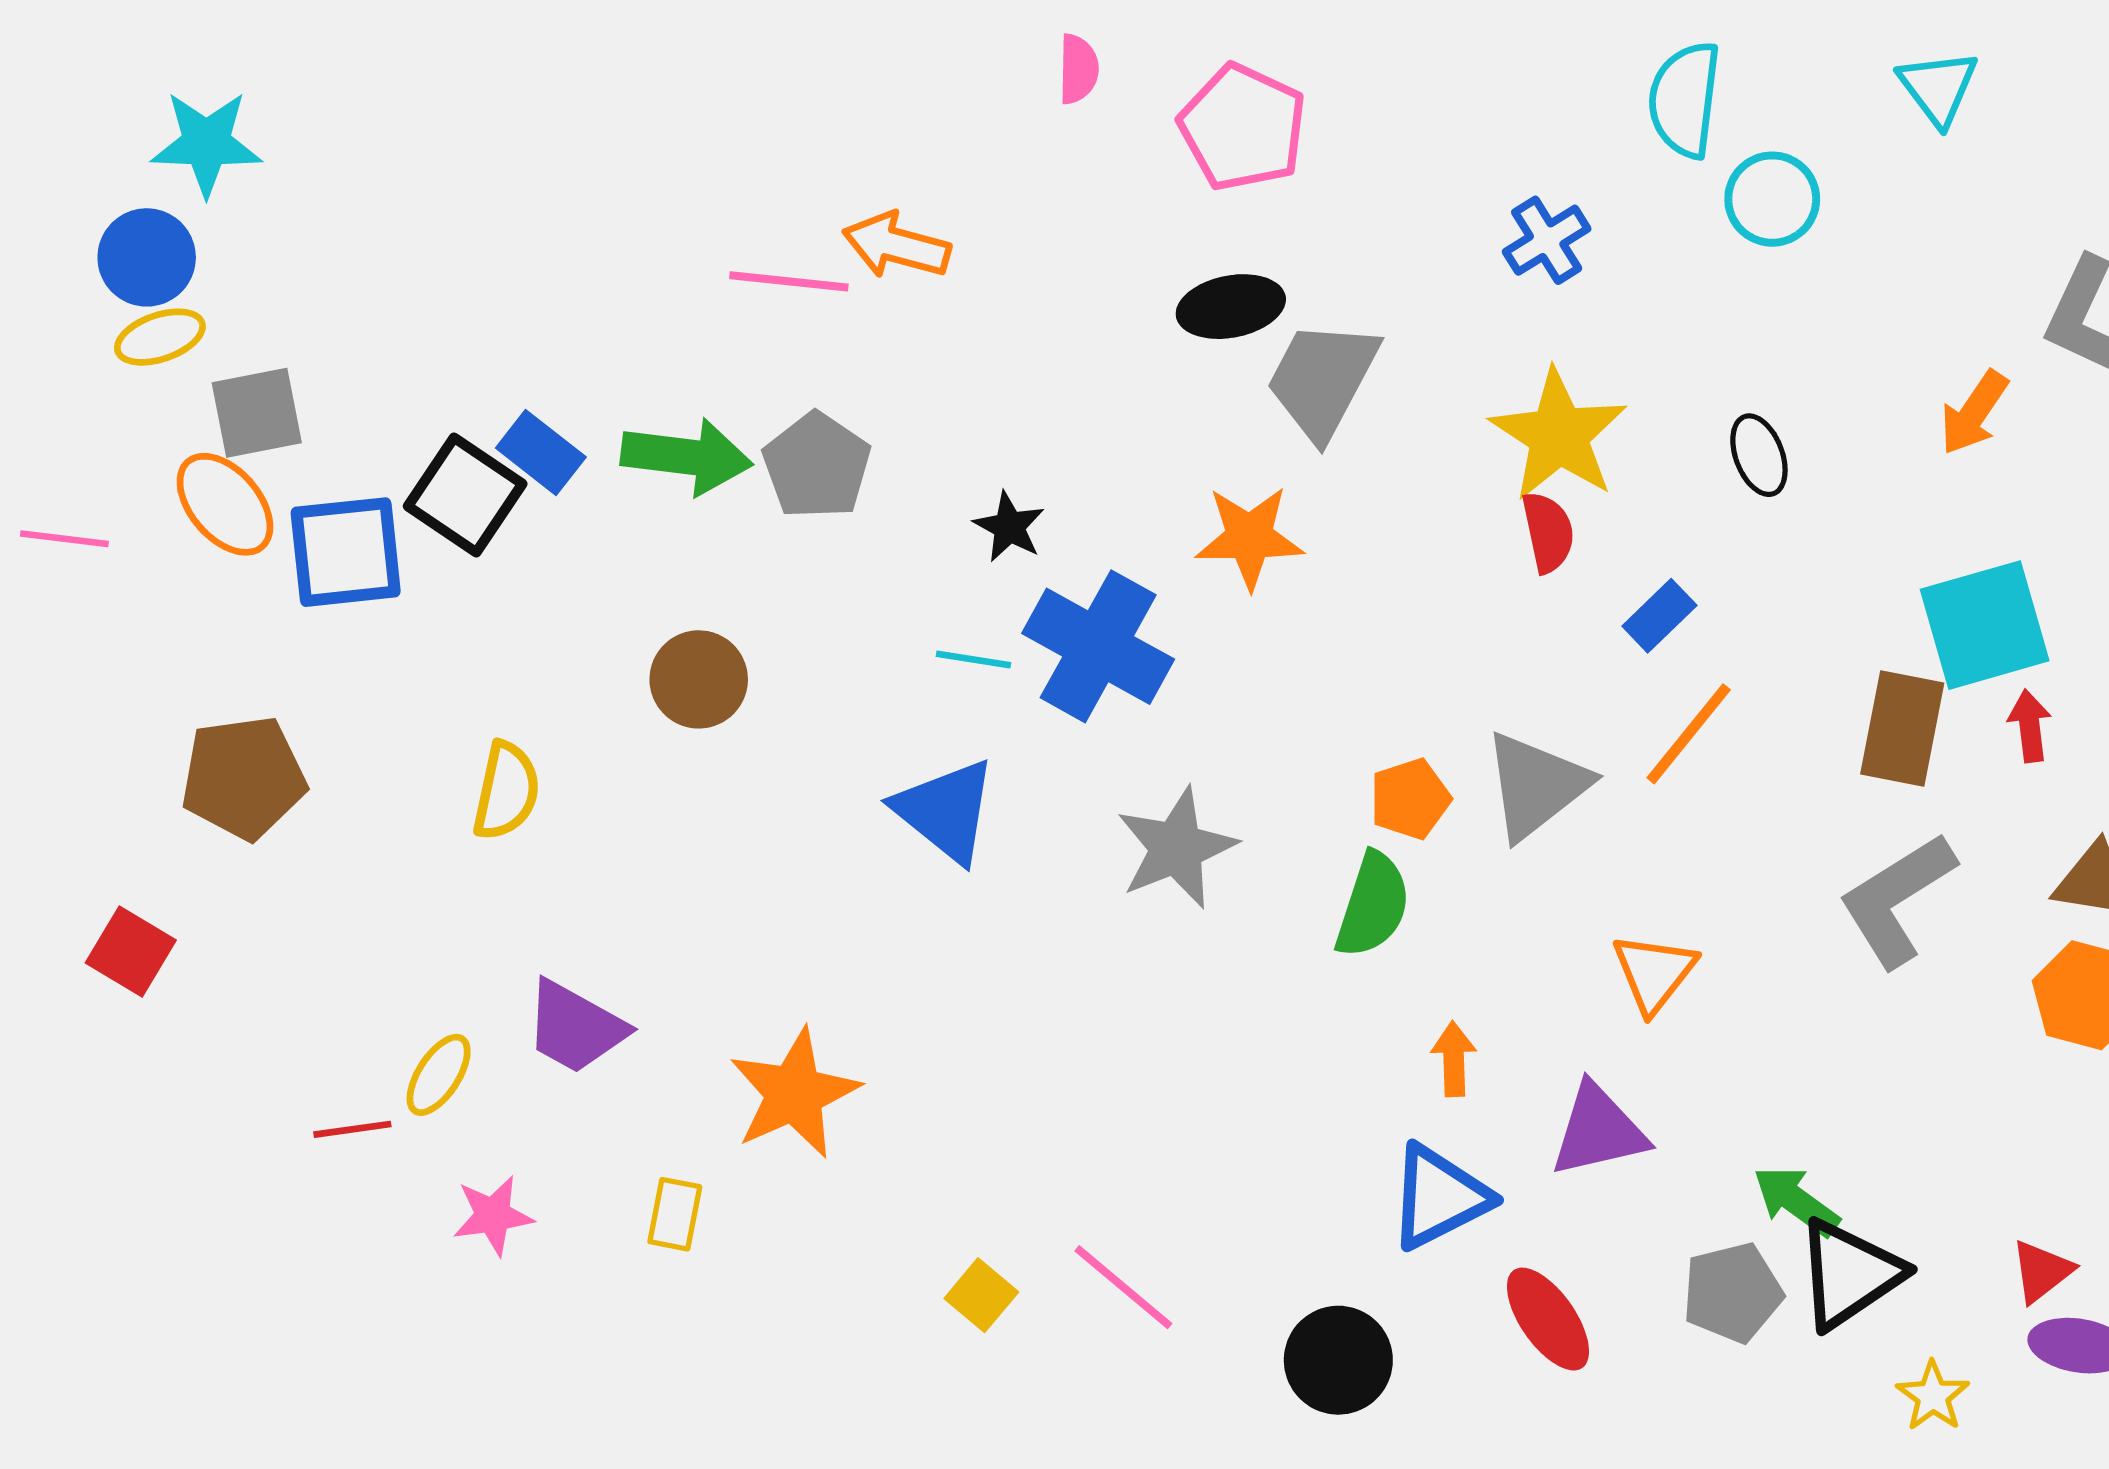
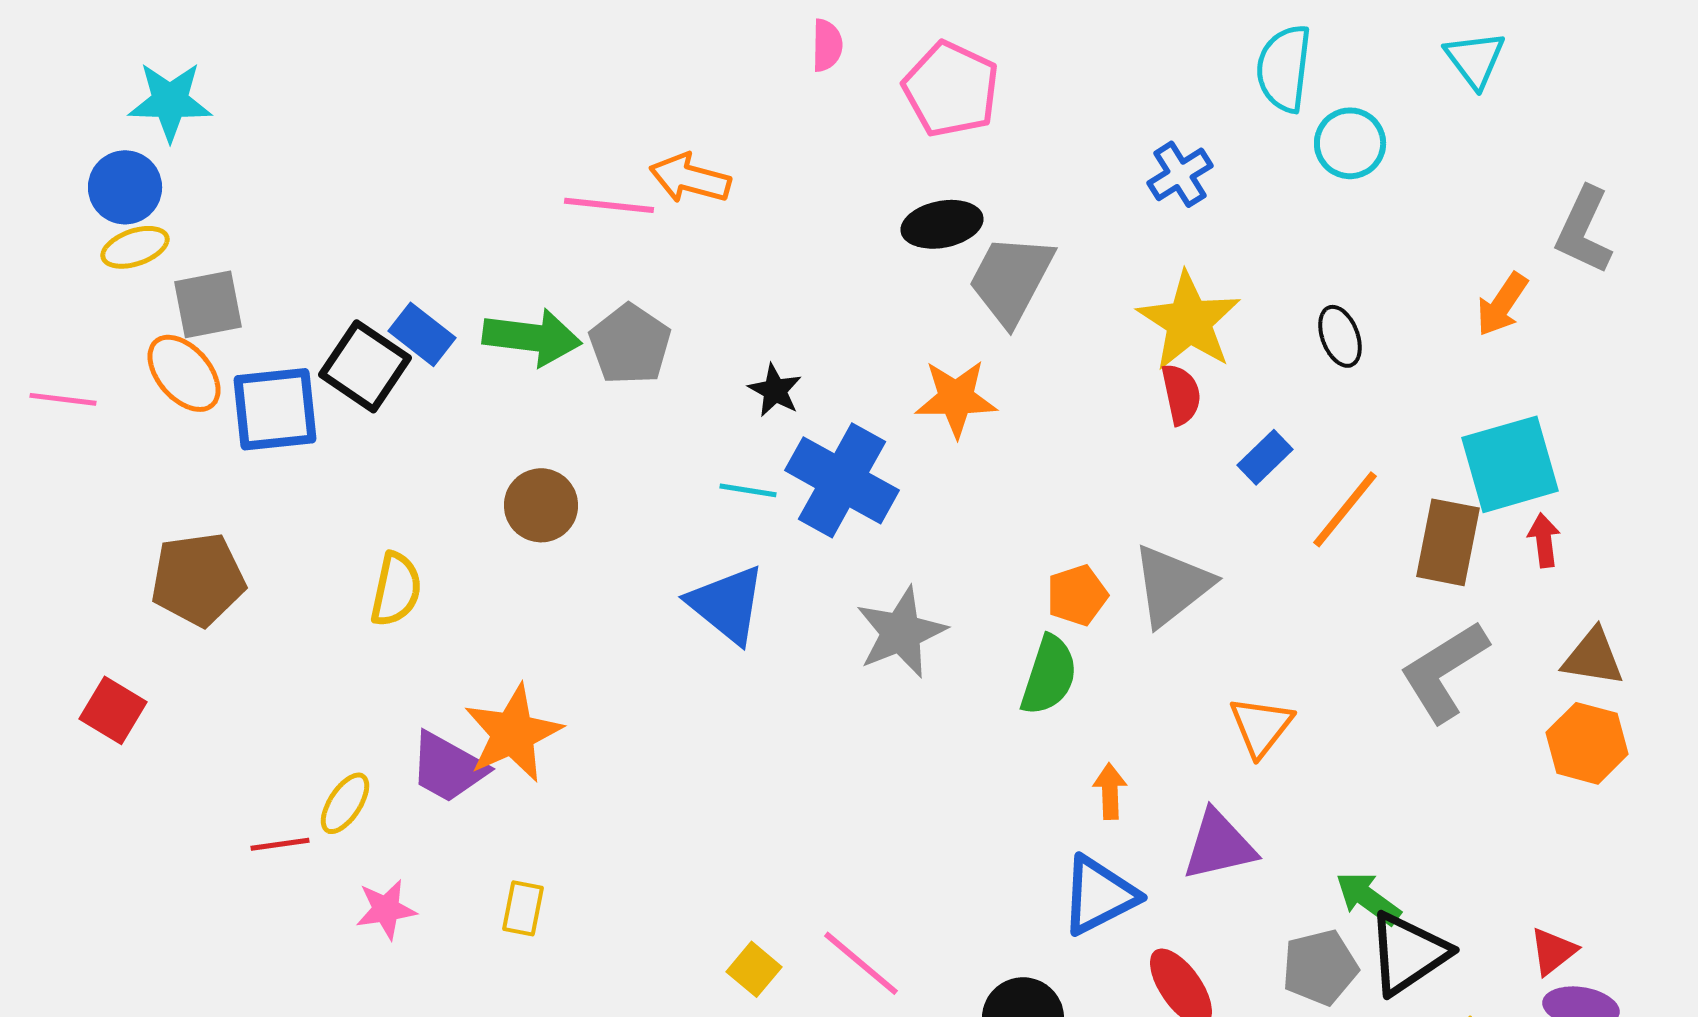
orange line: (1689, 734) -> (1345, 509), moved
orange star: (794, 1093) -> (513, 733), moved

